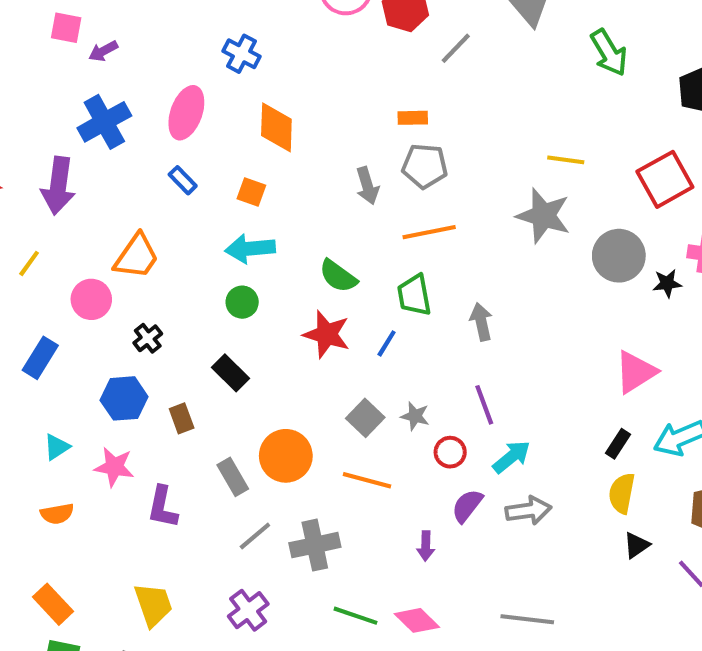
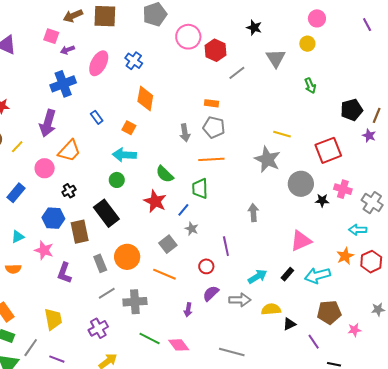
green arrow: (609, 53) -> (310, 86), size x0.7
pink ellipse: (186, 113) -> (99, 63), moved
purple arrow: (58, 186) -> (48, 123), moved
gray arrow: (481, 322) -> (253, 213), moved
black rectangle: (231, 373) -> (106, 213), size x1.5
gray star: (415, 416) -> (192, 229), moved
brown rectangle: (182, 418) -> (80, 232), size x1.6
cyan arrow: (511, 457) -> (257, 277), moved
yellow semicircle: (622, 493) -> (271, 309), moved, turned 66

